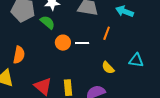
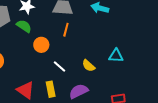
orange line: (107, 33) -> (66, 30), moved
white line: (82, 43) -> (59, 67), moved, turned 48

